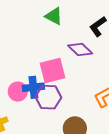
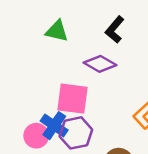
pink square: (52, 70) -> (72, 99), turned 36
blue cross: (33, 87) -> (54, 126), turned -35

